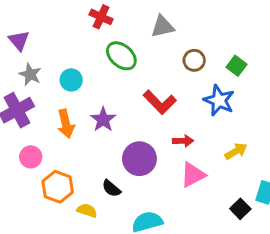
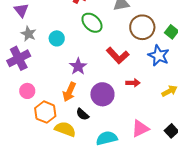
brown circle: (194, 60) -> (142, 27), size x1.6
orange arrow: (66, 124) -> (69, 92), moved, turned 36
pink triangle: (193, 175) -> (140, 128), moved
yellow semicircle: (87, 210) -> (65, 129), size x1.5

